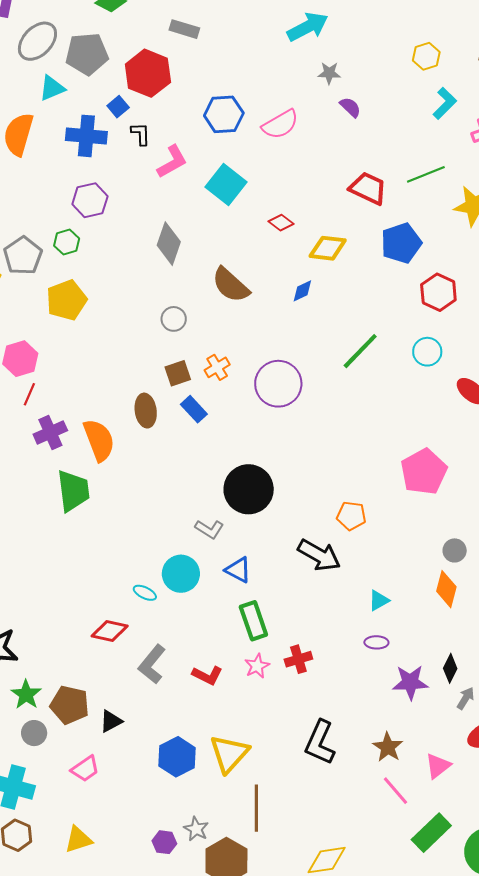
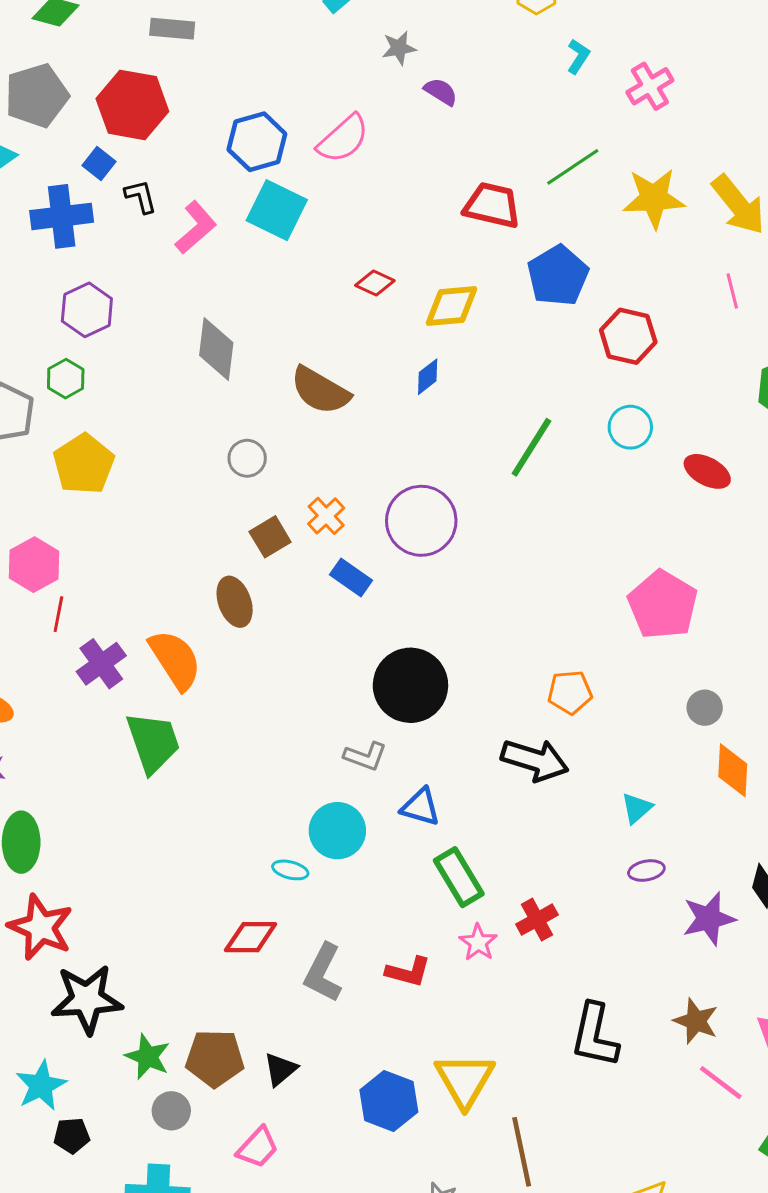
cyan L-shape: (445, 103) -> (578, 56), size x0.7
cyan square: (226, 185) -> (277, 210), moved
blue rectangle: (194, 409) -> (351, 577), moved
gray circle: (455, 550) -> (705, 708), moved

